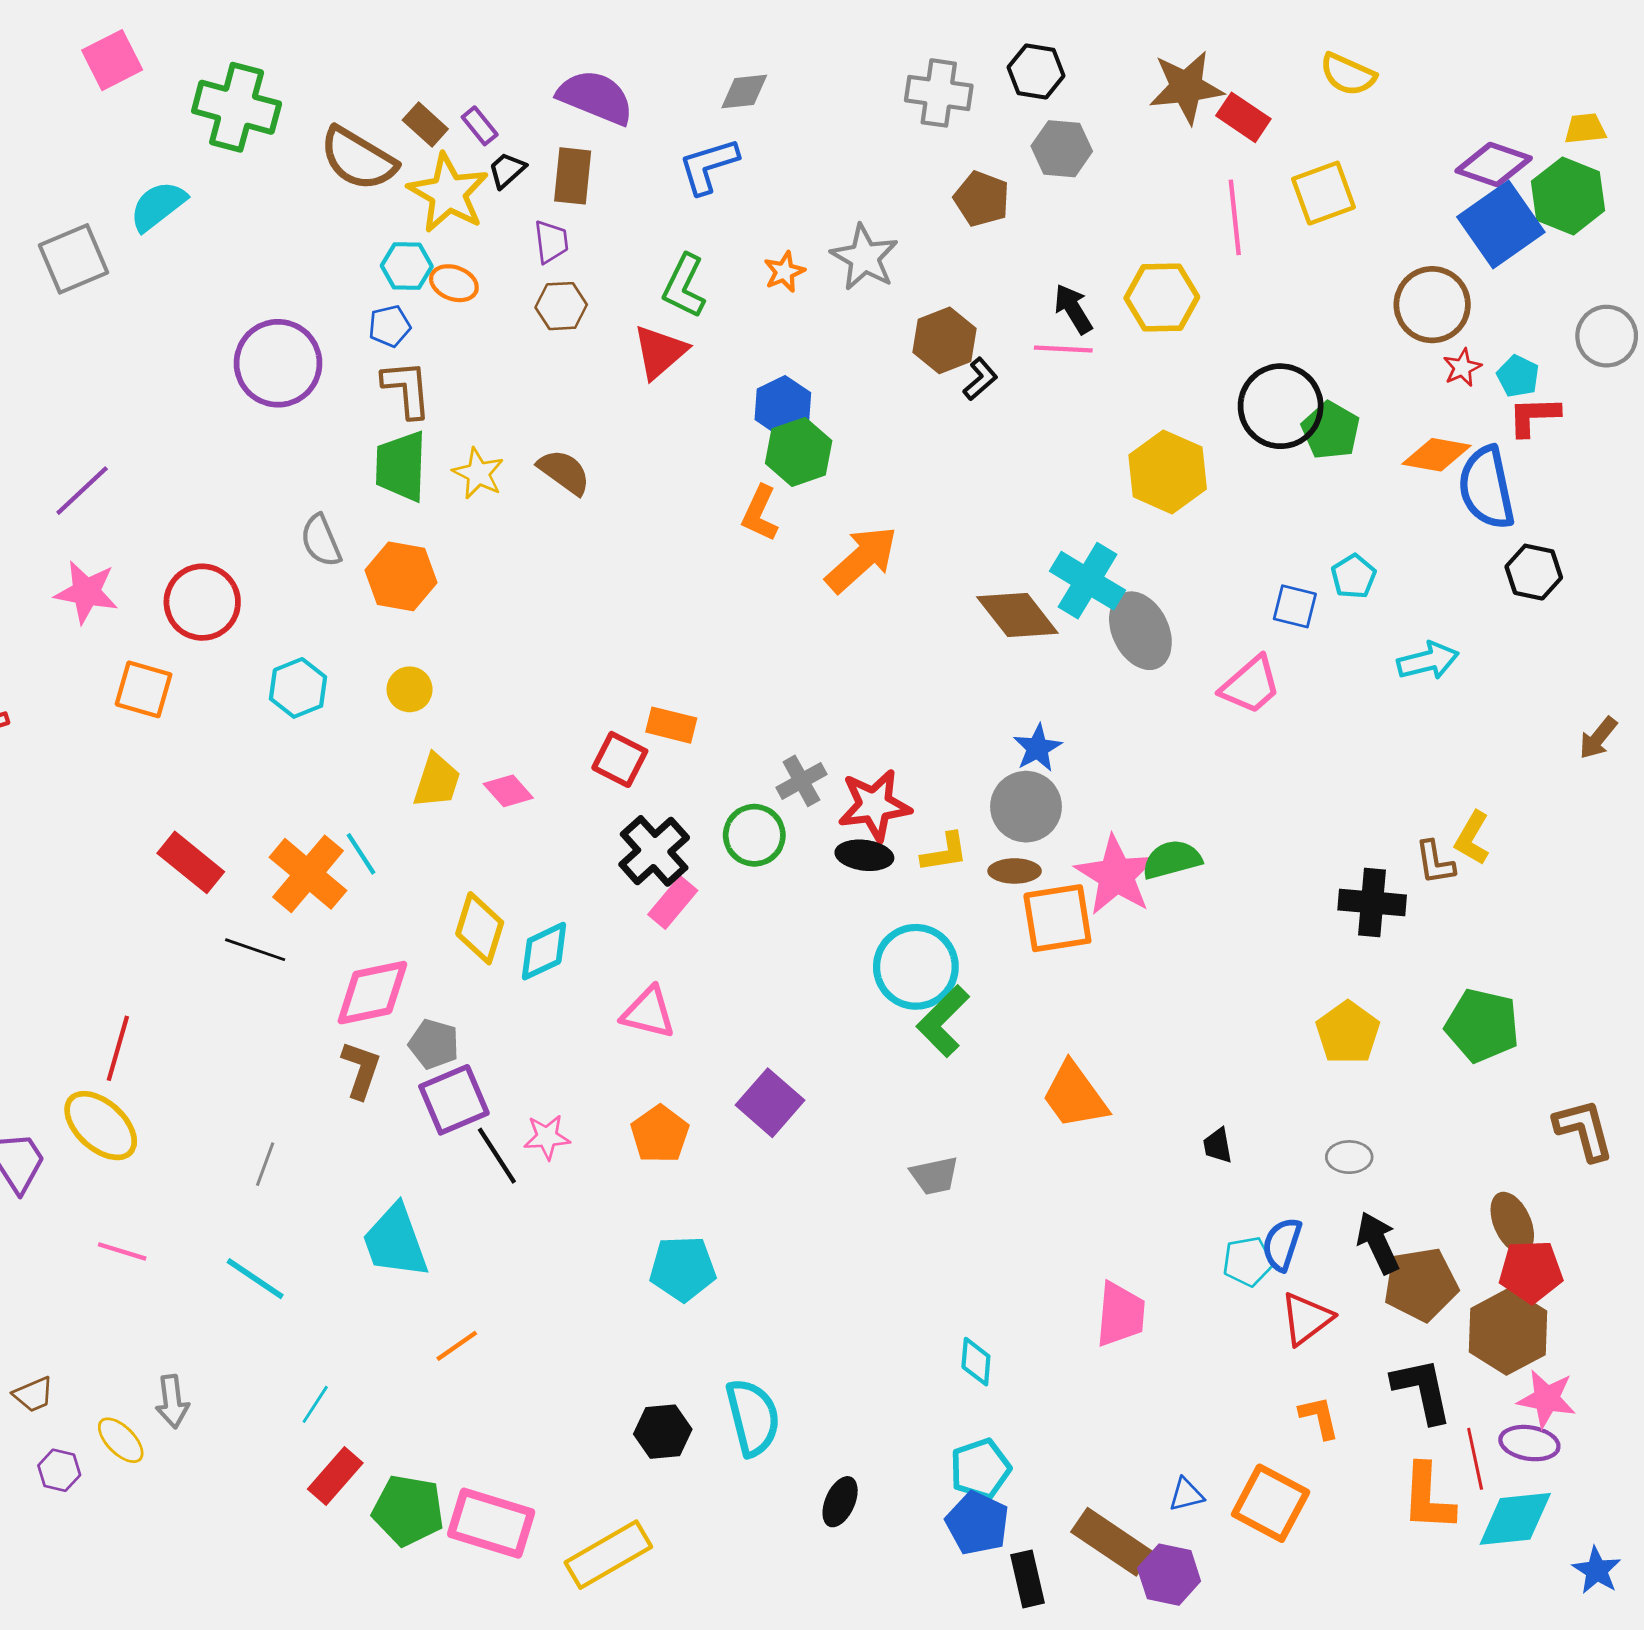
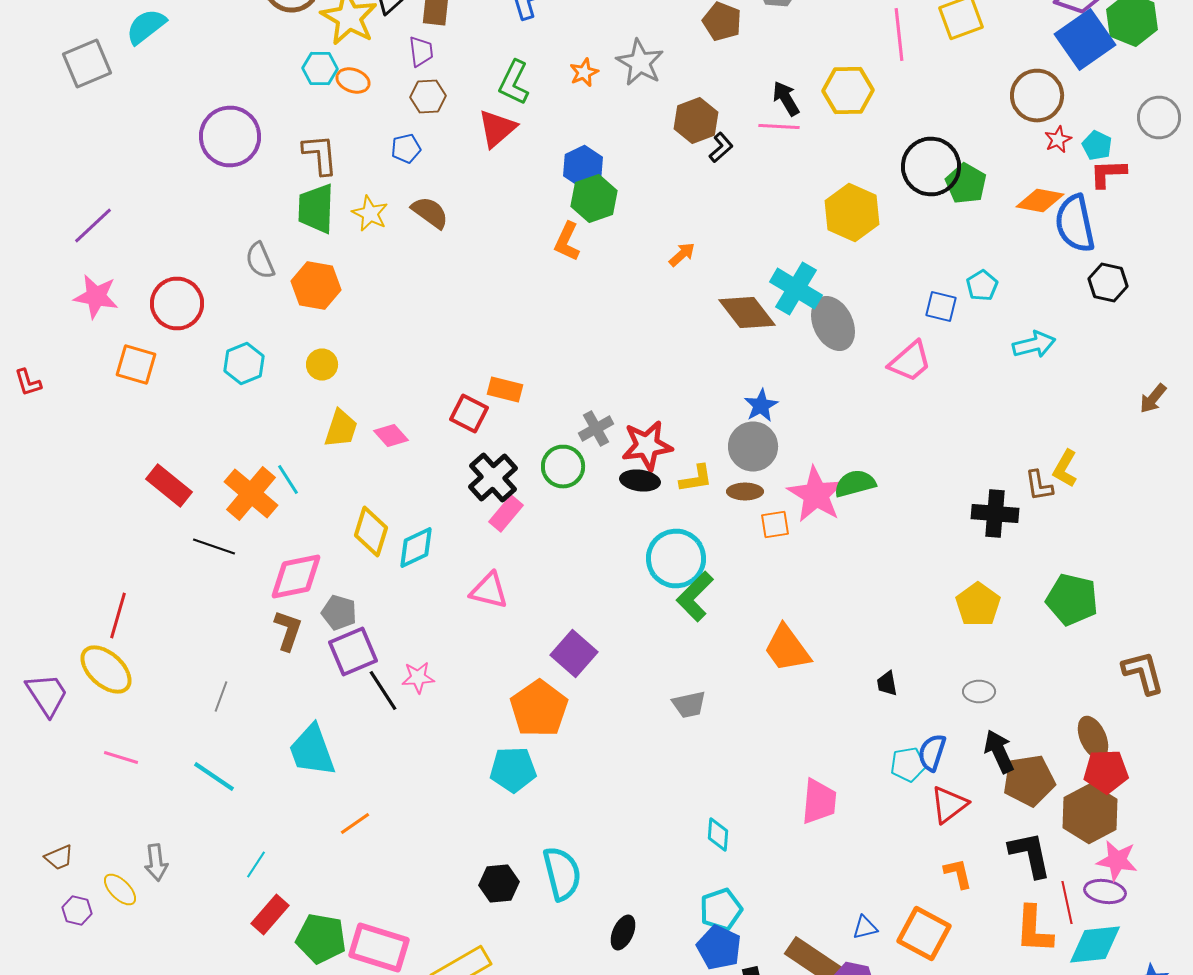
blue pentagon: (390, 326) -> (406, 148), moved
orange arrow: (862, 559) -> (682, 254), moved, size x0.5
orange square: (1057, 918) -> (775, 524), size x0.6
orange pentagon: (660, 1134) -> (539, 708), moved, size x1.4

